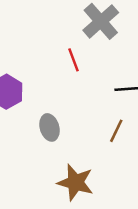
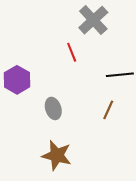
brown star: (75, 182) -> (57, 155), moved

